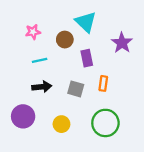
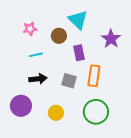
orange rectangle: (103, 83) -> (94, 76), size x1.5

